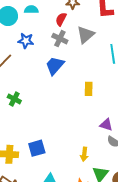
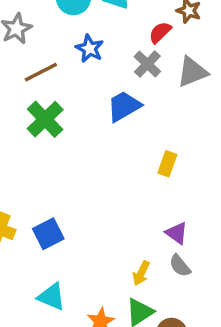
green cross: (14, 99) -> (45, 119), moved, size x1.5
blue square: (37, 148) -> (48, 234), turned -30
yellow arrow: (84, 154) -> (141, 273), moved

